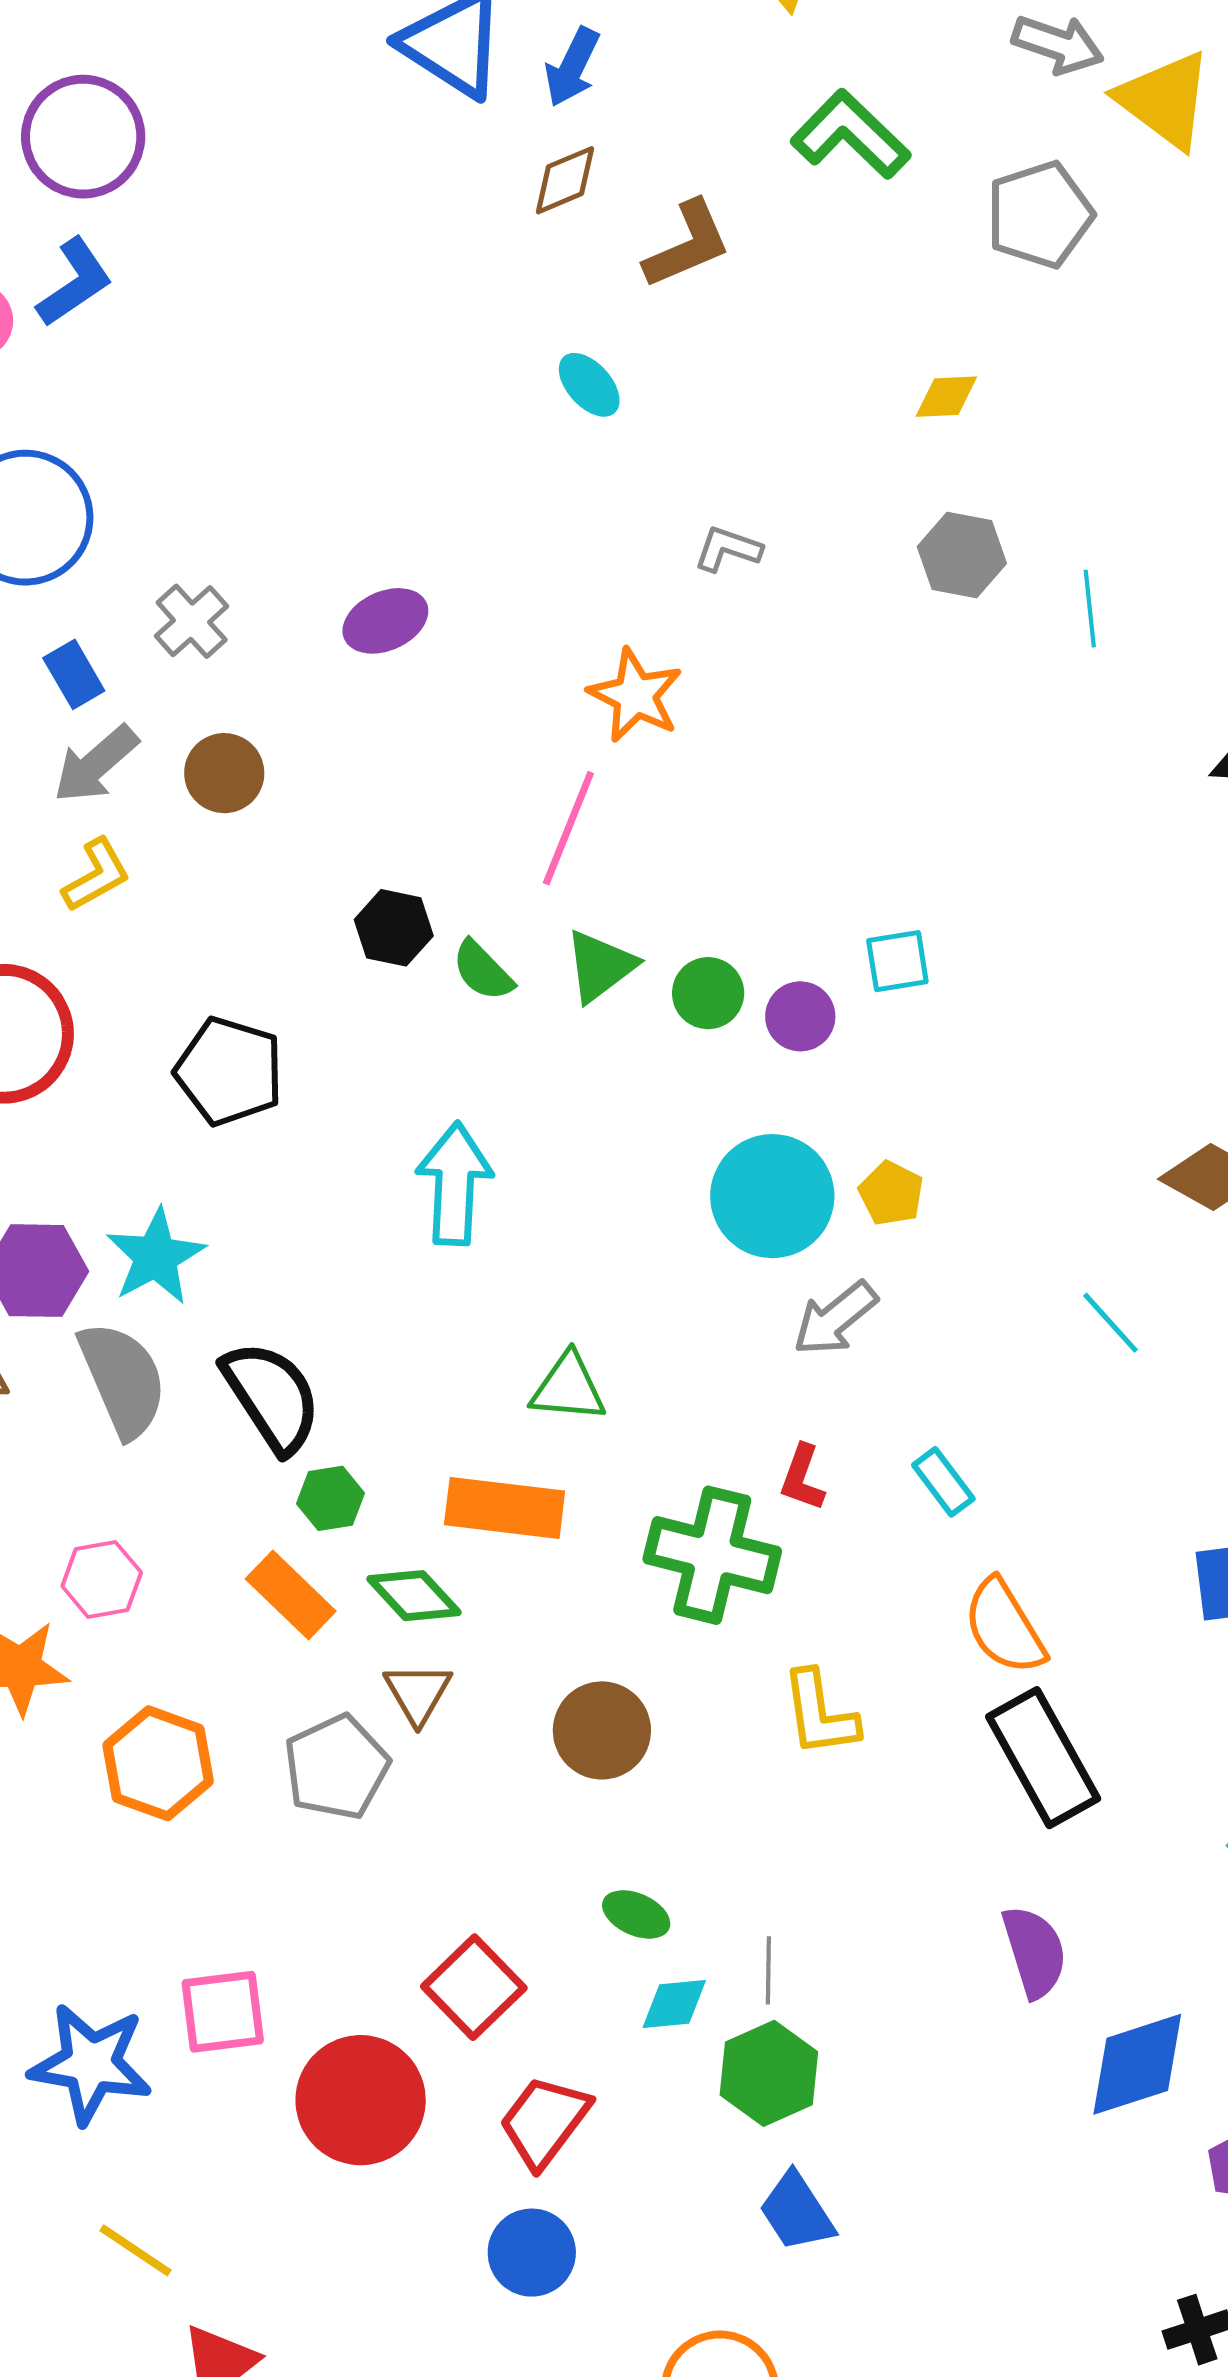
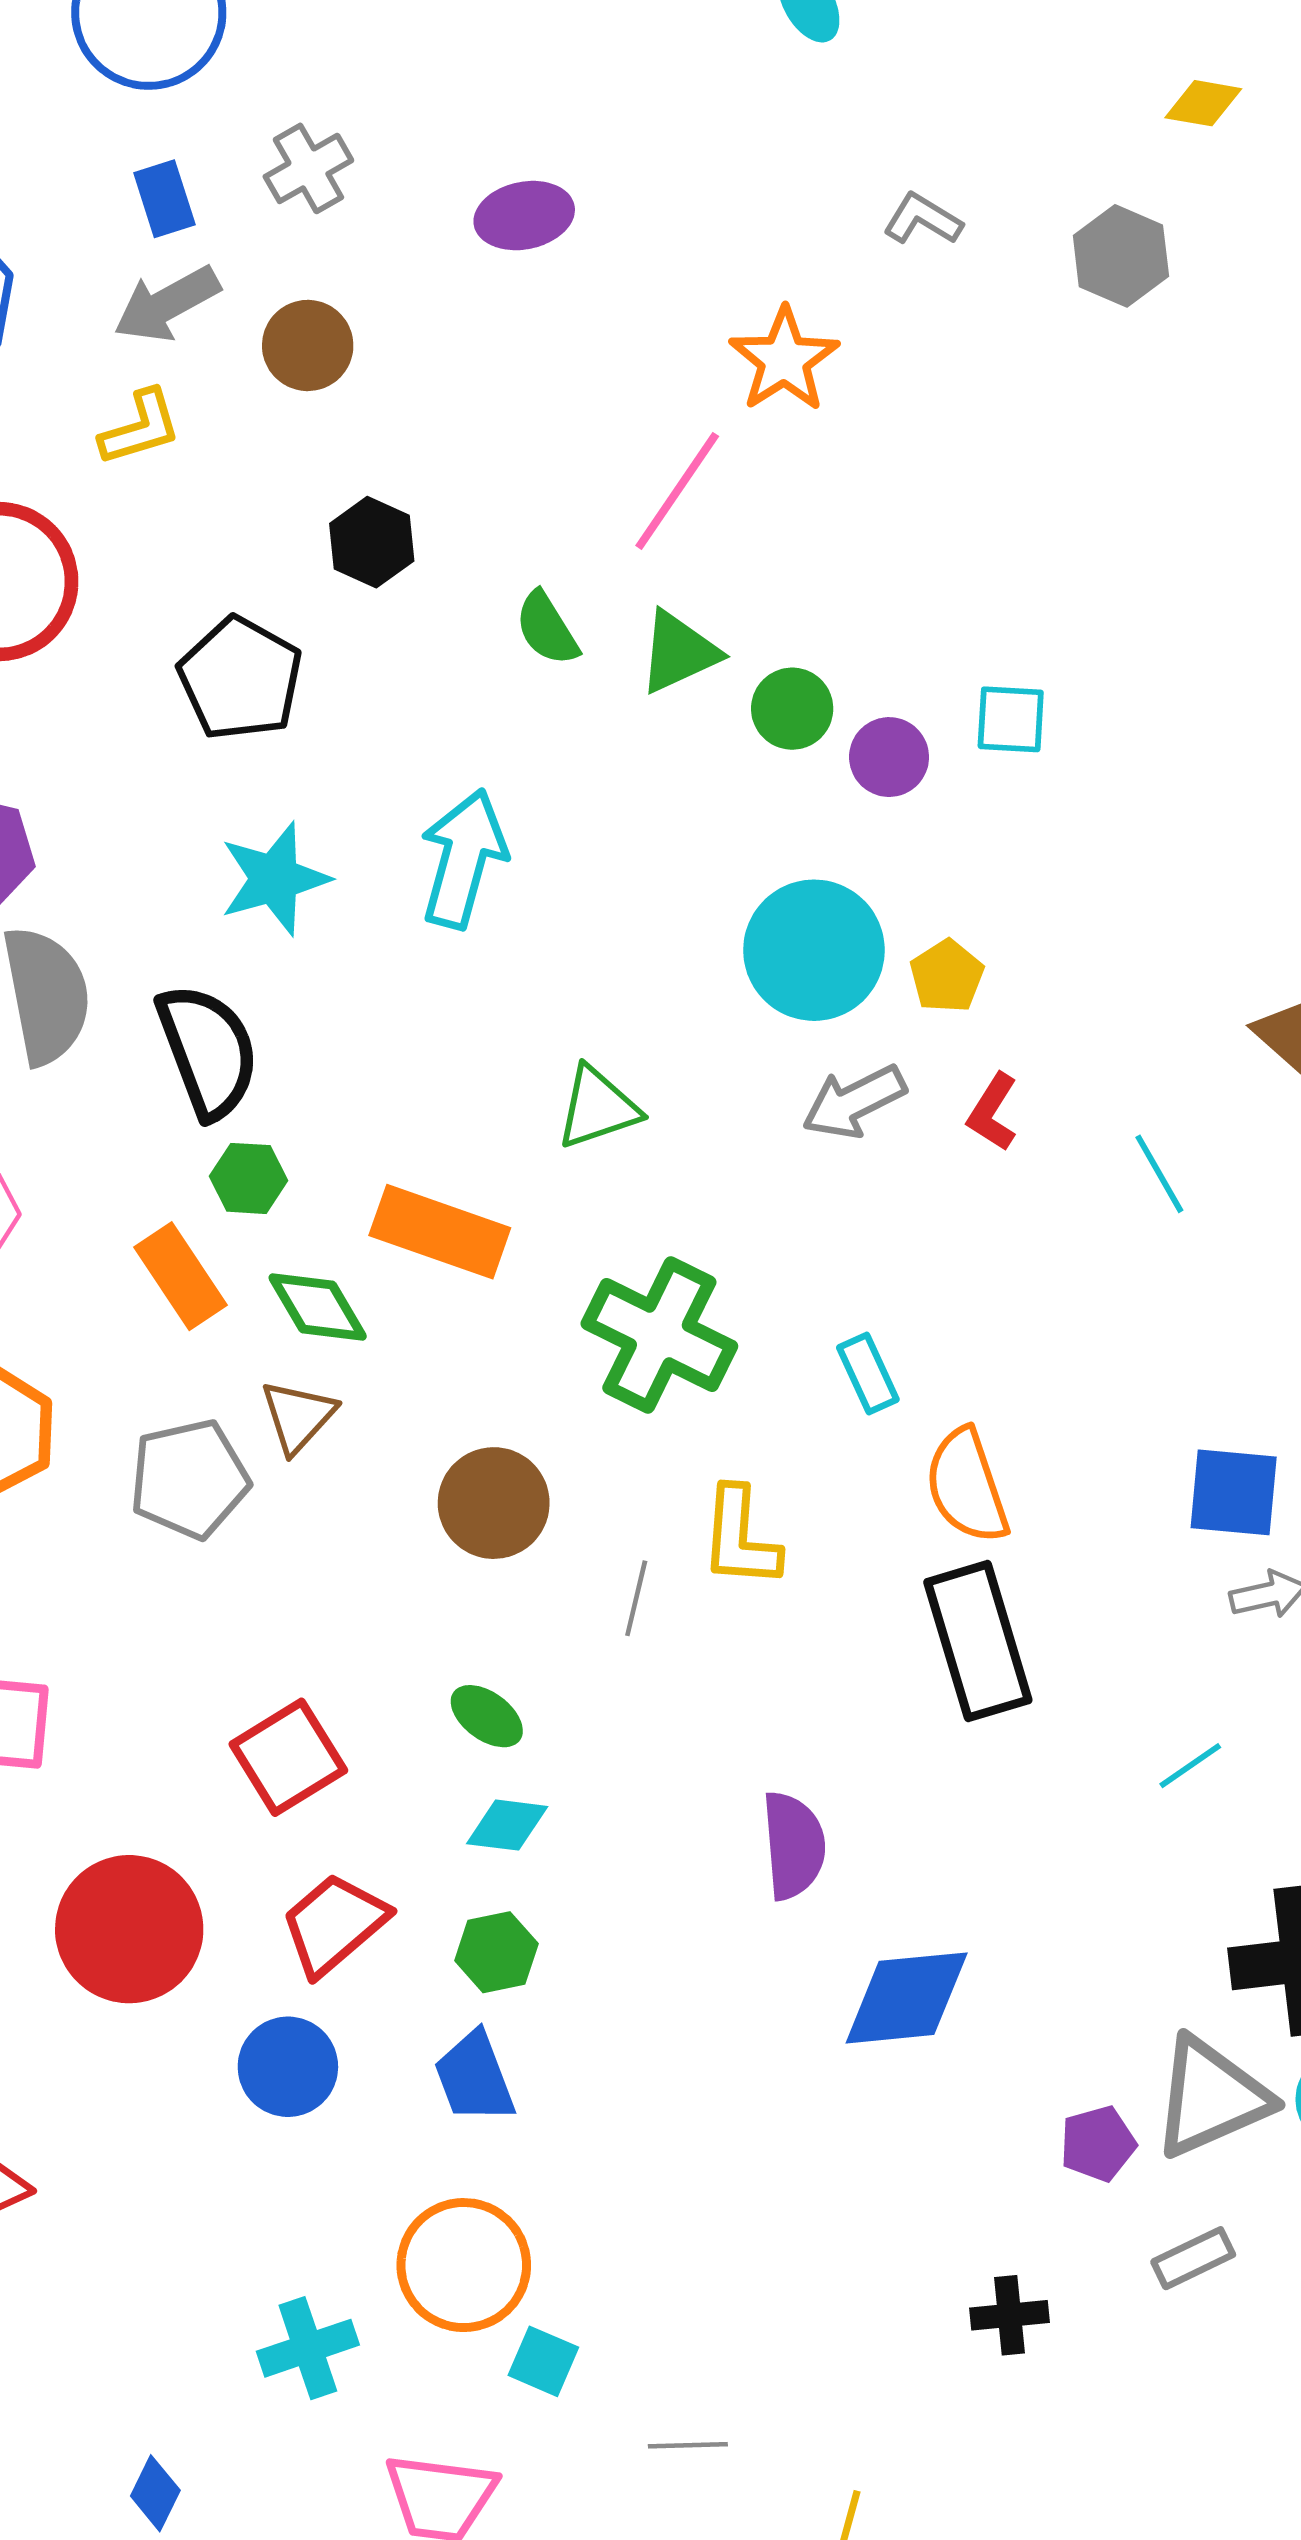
gray hexagon: (962, 555) -> (1121, 256), moved
black hexagon: (394, 928) -> (372, 542), moved
cyan star: (156, 1257) -> (274, 879), moved
green triangle: (568, 1388) -> (598, 1108), moved, turned -36
red L-shape: (802, 1478) -> (993, 1112), moved
cyan rectangle: (943, 1482) -> (868, 1374), moved
purple semicircle: (1034, 1952) -> (794, 1845), moved
gray line: (768, 1970) -> (636, 1598), moved
blue diamond: (1137, 2064) -> (907, 1998), moved
green hexagon: (769, 2073) -> (496, 1952), moved, size x0.7
red circle: (361, 2100) -> (129, 1929), moved
blue trapezoid: (797, 2212) -> (474, 2077), moved

